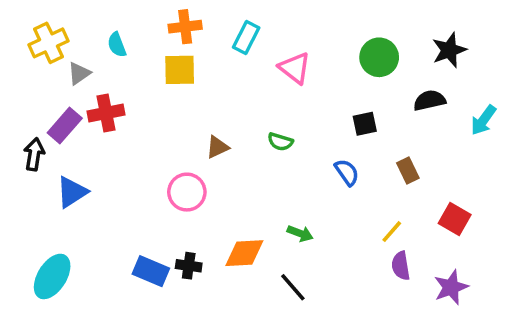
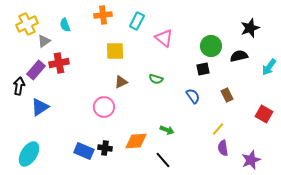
green circle: (379, 57) -> (211, 46), moved
yellow square: (180, 70) -> (115, 51), moved
red square: (455, 219) -> (264, 114), moved

